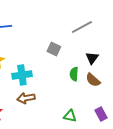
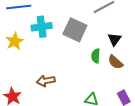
gray square: (54, 49) -> (75, 30), size x1.6
cyan cross: (22, 75) -> (42, 27), moved

